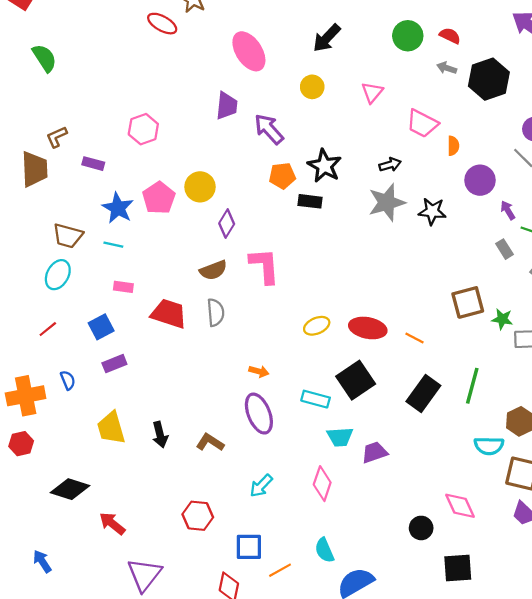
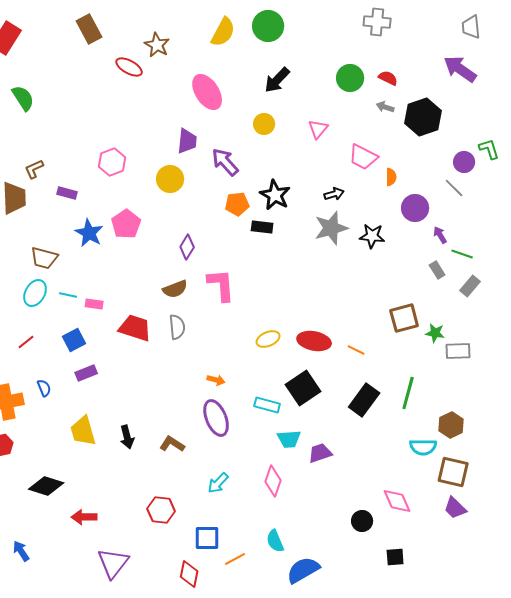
yellow circle: (200, 187) -> (170, 179), moved
cyan line: (113, 245) -> (68, 295), moved
red arrow: (112, 524) -> (84, 517), turned -40
black square: (458, 568) -> (395, 557), size x0.7

